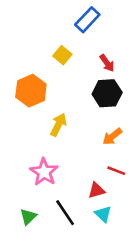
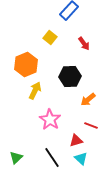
black hexagon: (107, 93) -> (70, 77), moved
yellow arrow: (58, 125) -> (35, 91), moved
pink star: (44, 172) -> (50, 120), moved
green triangle: (28, 217) -> (16, 158), moved

